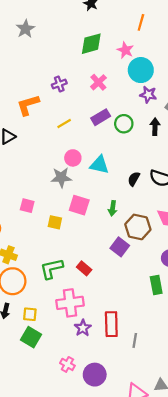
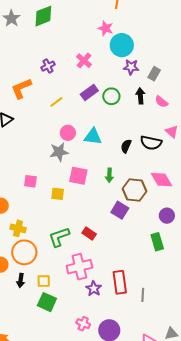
green diamond: (91, 44) -> (43, 16), moved

